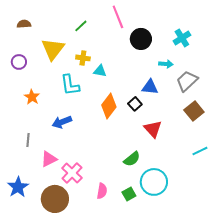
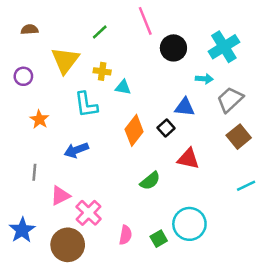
cyan cross: (182, 38) -> (224, 47), size x1.4
red triangle: (153, 129) -> (188, 159), turned -36
green semicircle: (132, 159) -> (150, 181), moved

